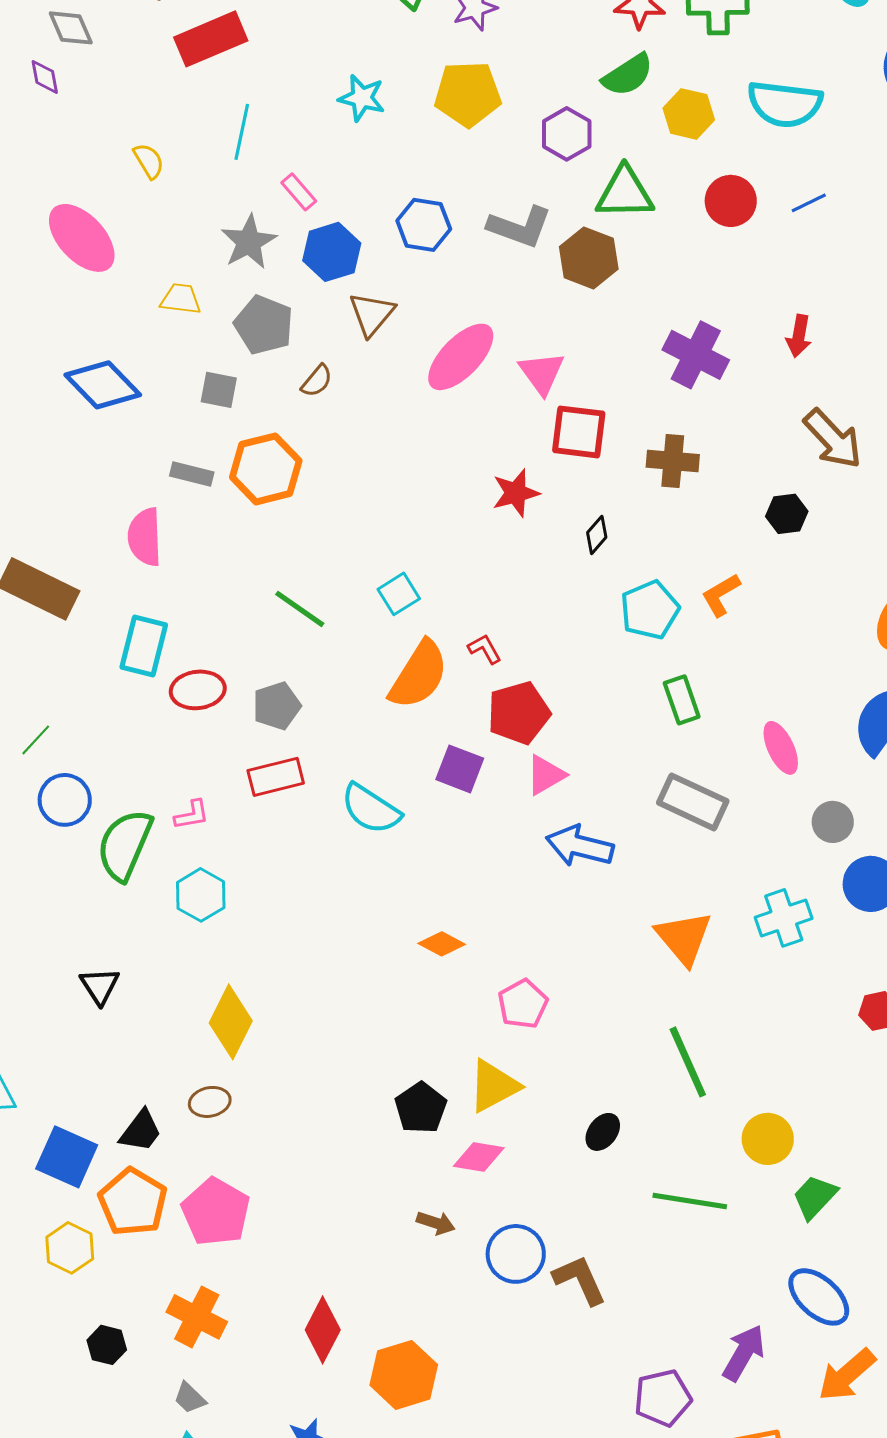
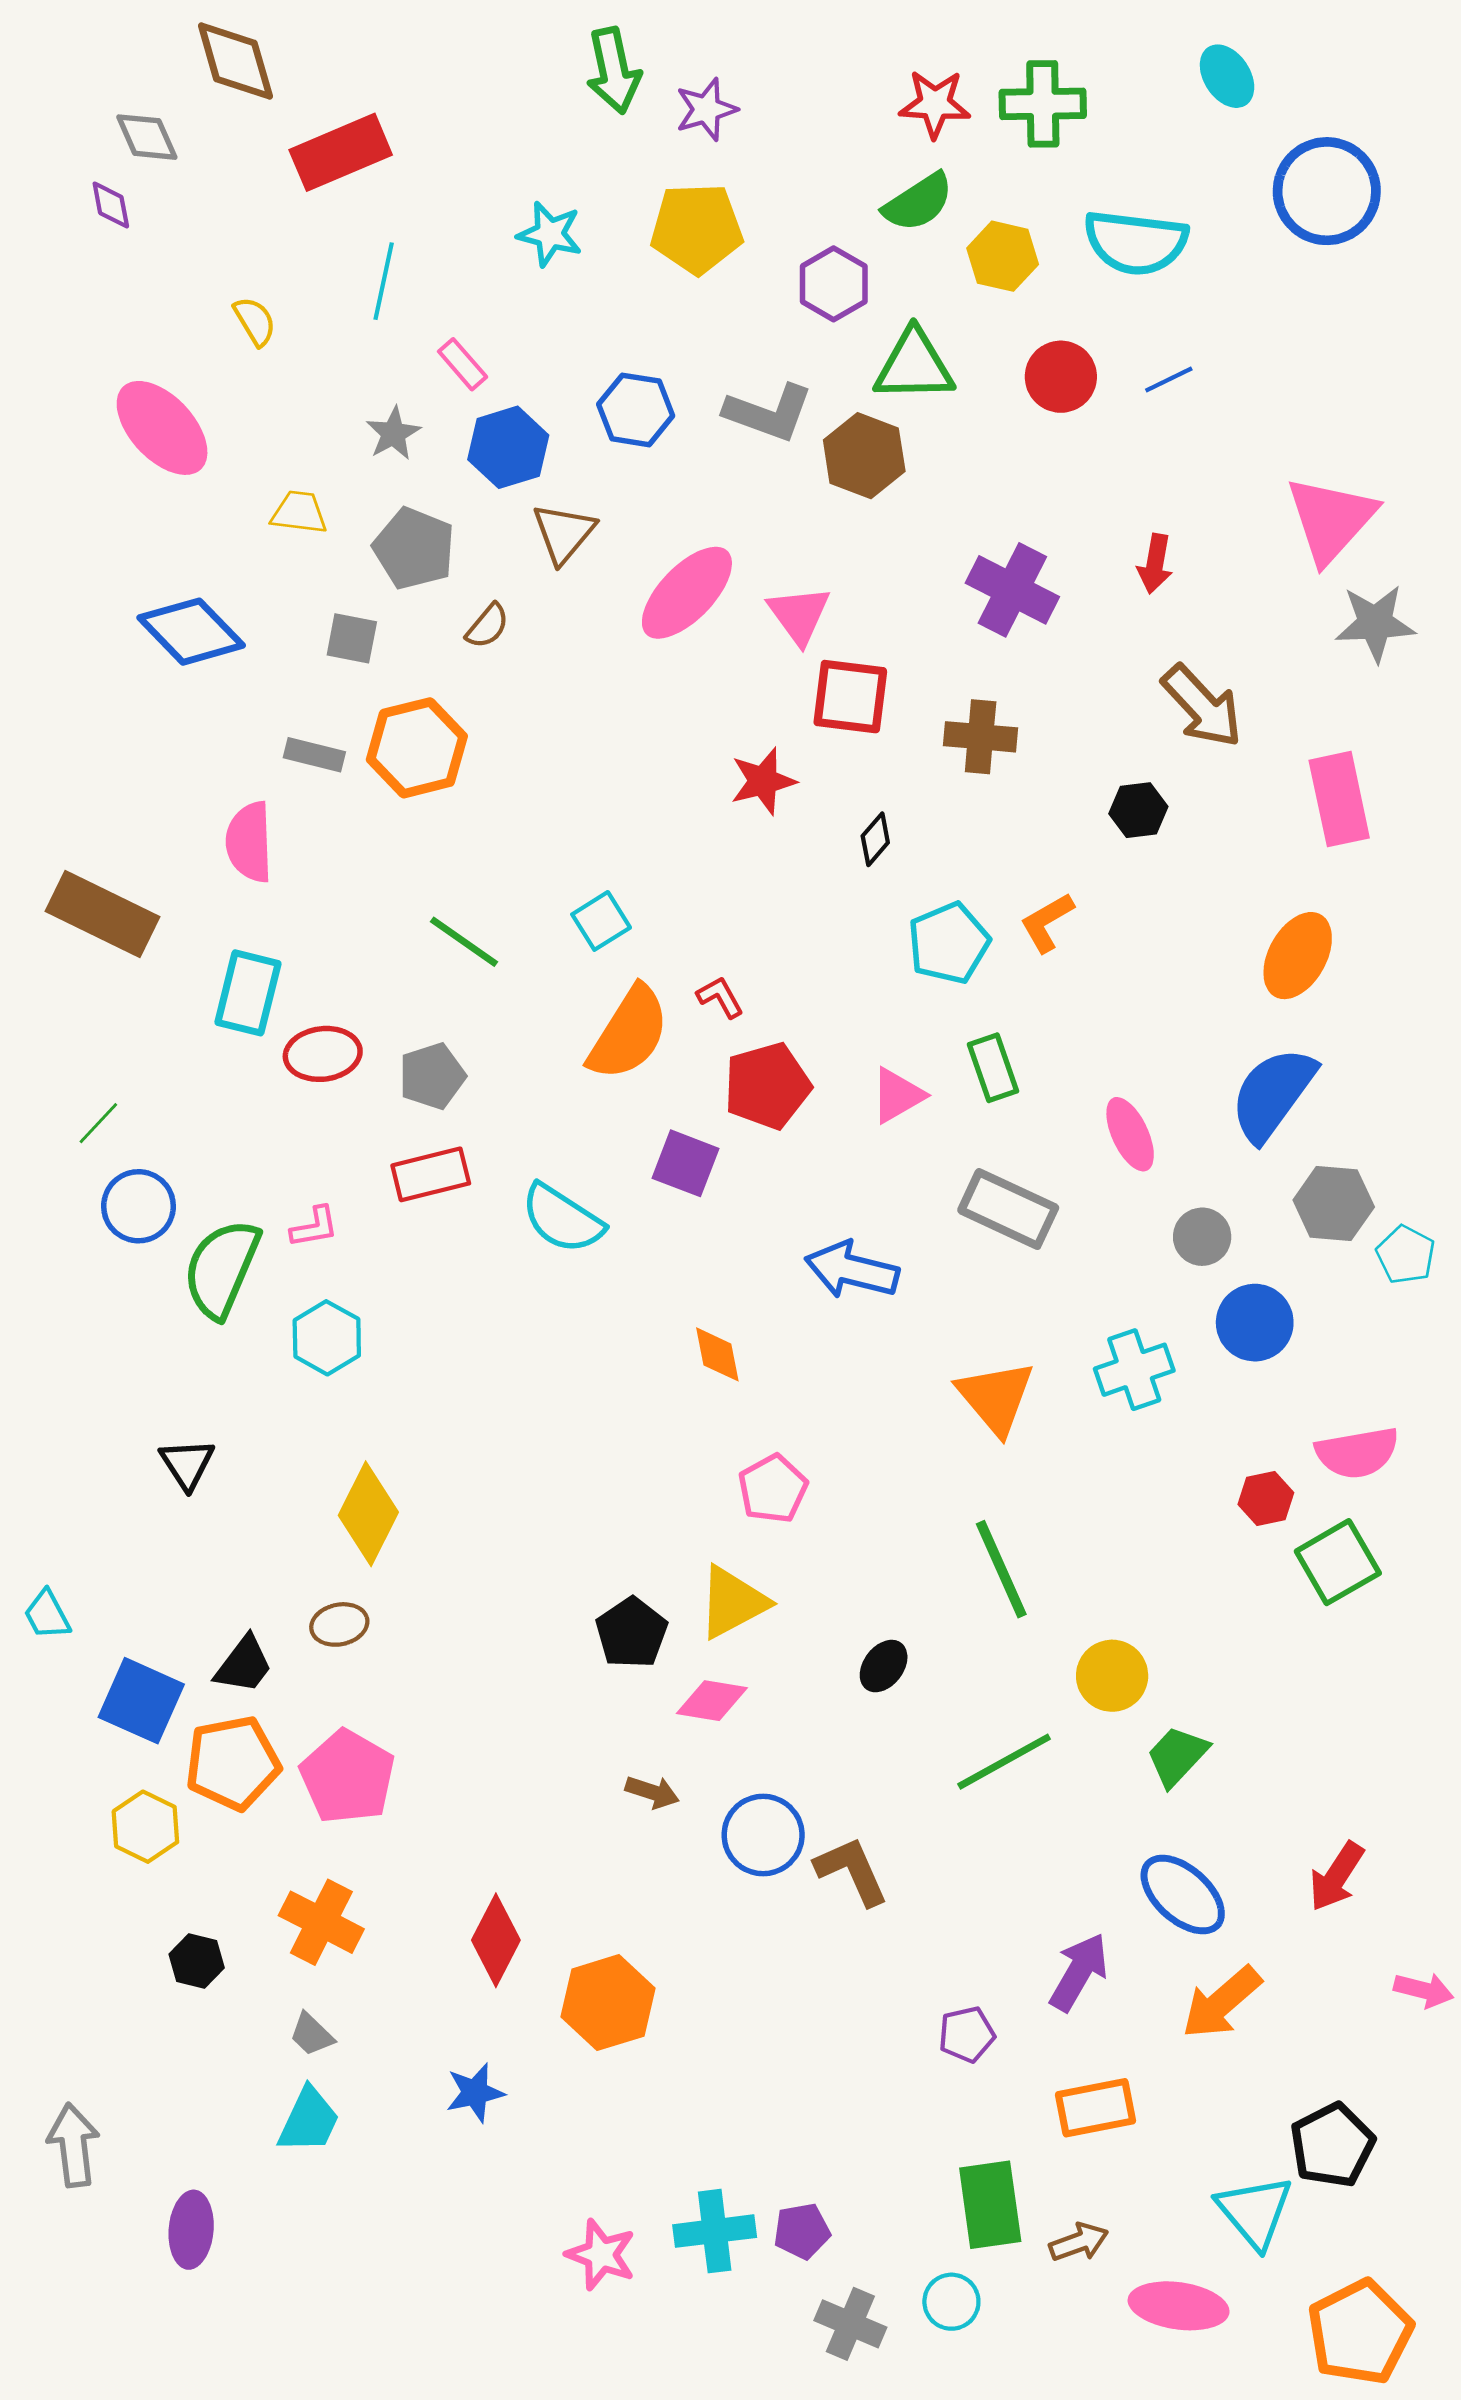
gray star: (249, 242) -> (393, 433), size x0.7
pink triangle: (546, 775) -> (897, 1095), moved
orange diamond: (442, 944) -> (717, 1354), moved, turned 51
green line: (690, 1201) -> (1004, 1762), turned -38
orange pentagon: (133, 1202) -> (233, 1763), turned 30
purple pentagon: (663, 1398) -> (967, 2034), size x0.7

